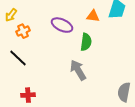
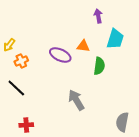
orange triangle: (93, 16) -> (83, 46), moved
green semicircle: (86, 42) -> (99, 66), moved

